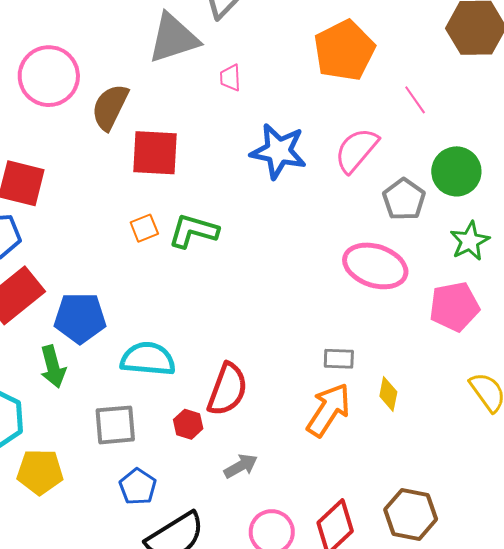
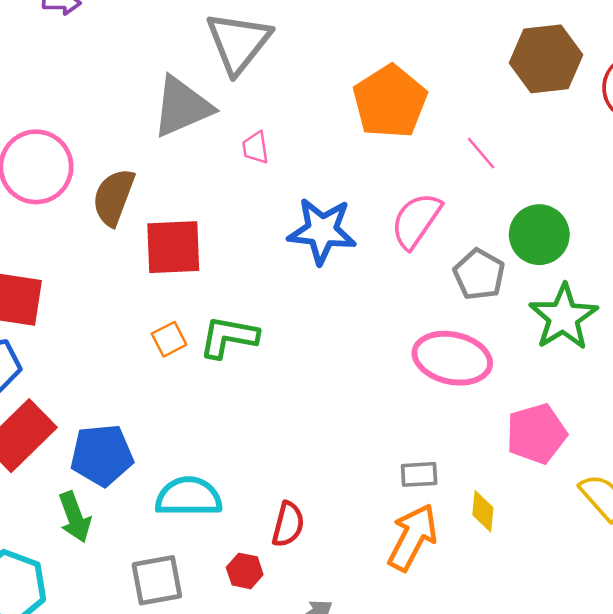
green star: (470, 241) -> (563, 317), size x1.4
pink pentagon: (454, 307) -> (536, 434), moved
red semicircle: (227, 389) -> (288, 524), size x0.7

